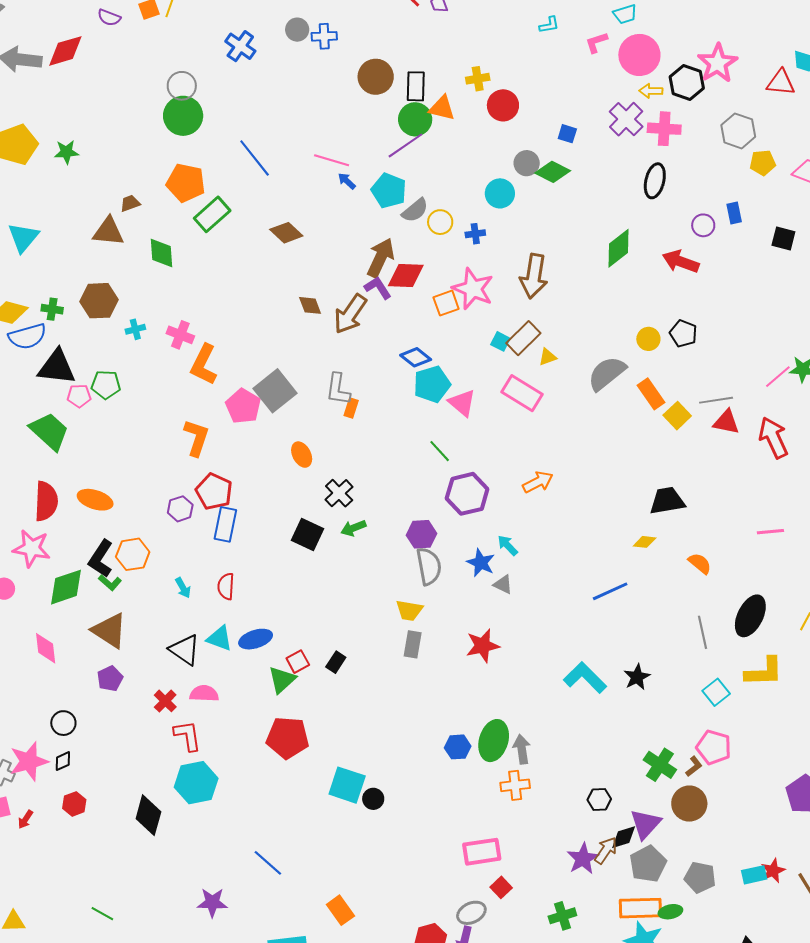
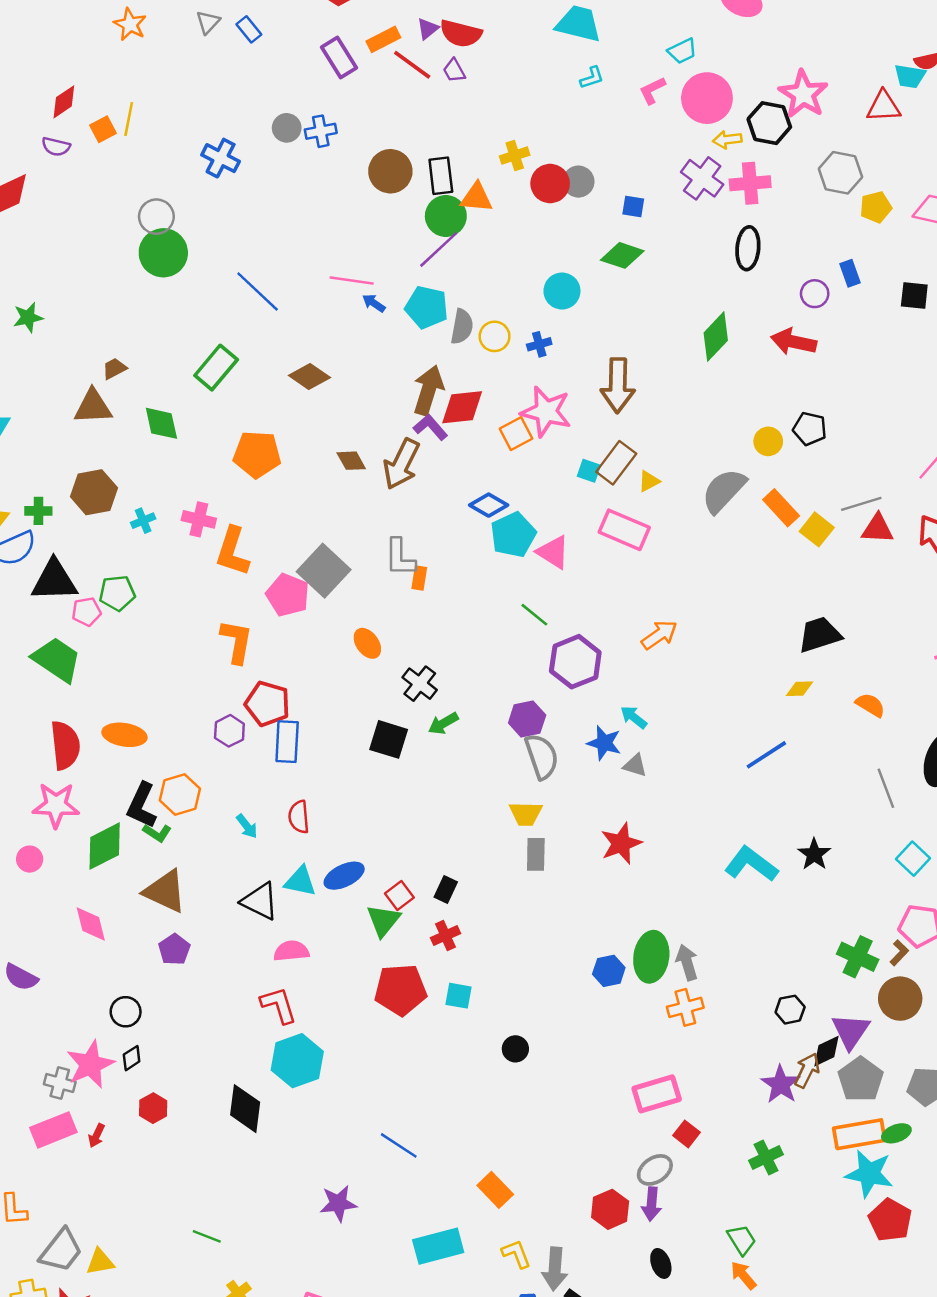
gray circle: (527, 163) -> (578, 182), moved
orange pentagon: (186, 183) -> (257, 454), moved
gray semicircle: (415, 210) -> (462, 327), turned -32
red cross: (165, 701) -> (445, 936), moved, turned 30
cyan square: (347, 785) -> (459, 996), moved, size x0.6

